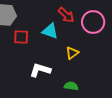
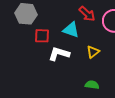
white L-shape: (40, 70) -> (59, 54), moved

